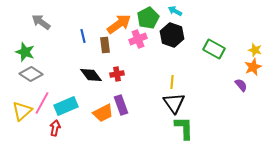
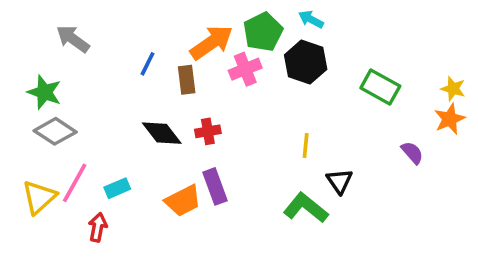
blue line: (83, 36) -> (147, 64), turned 40
purple semicircle: (241, 85) -> (412, 153), moved
black triangle: (174, 103) -> (339, 181), moved, size x0.7
cyan rectangle: (66, 106) -> (117, 188), size x0.6
green L-shape: (184, 128) -> (306, 208), moved, turned -50

